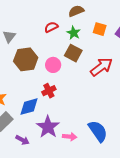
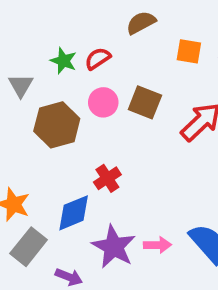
green star: (74, 33) -> (63, 61), moved
pink circle: (53, 65) -> (103, 102), moved
pink arrow: (70, 137) -> (157, 245), moved

